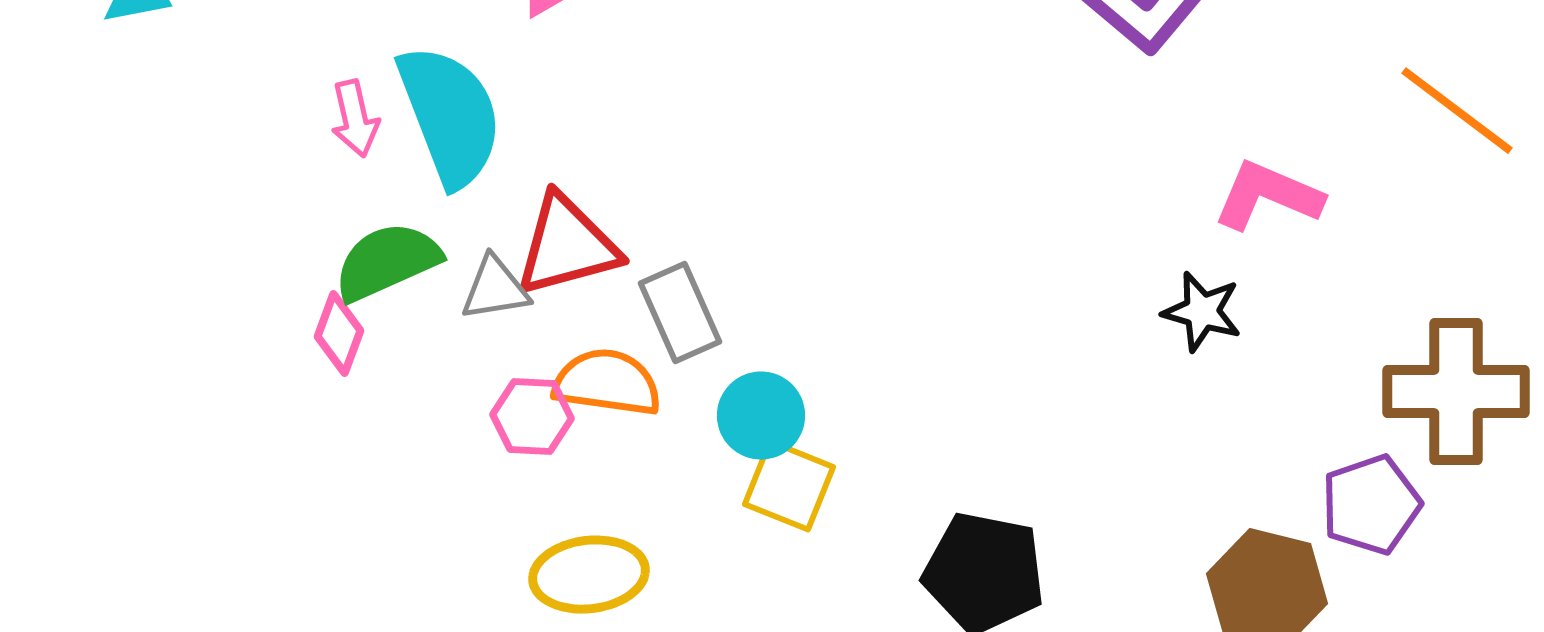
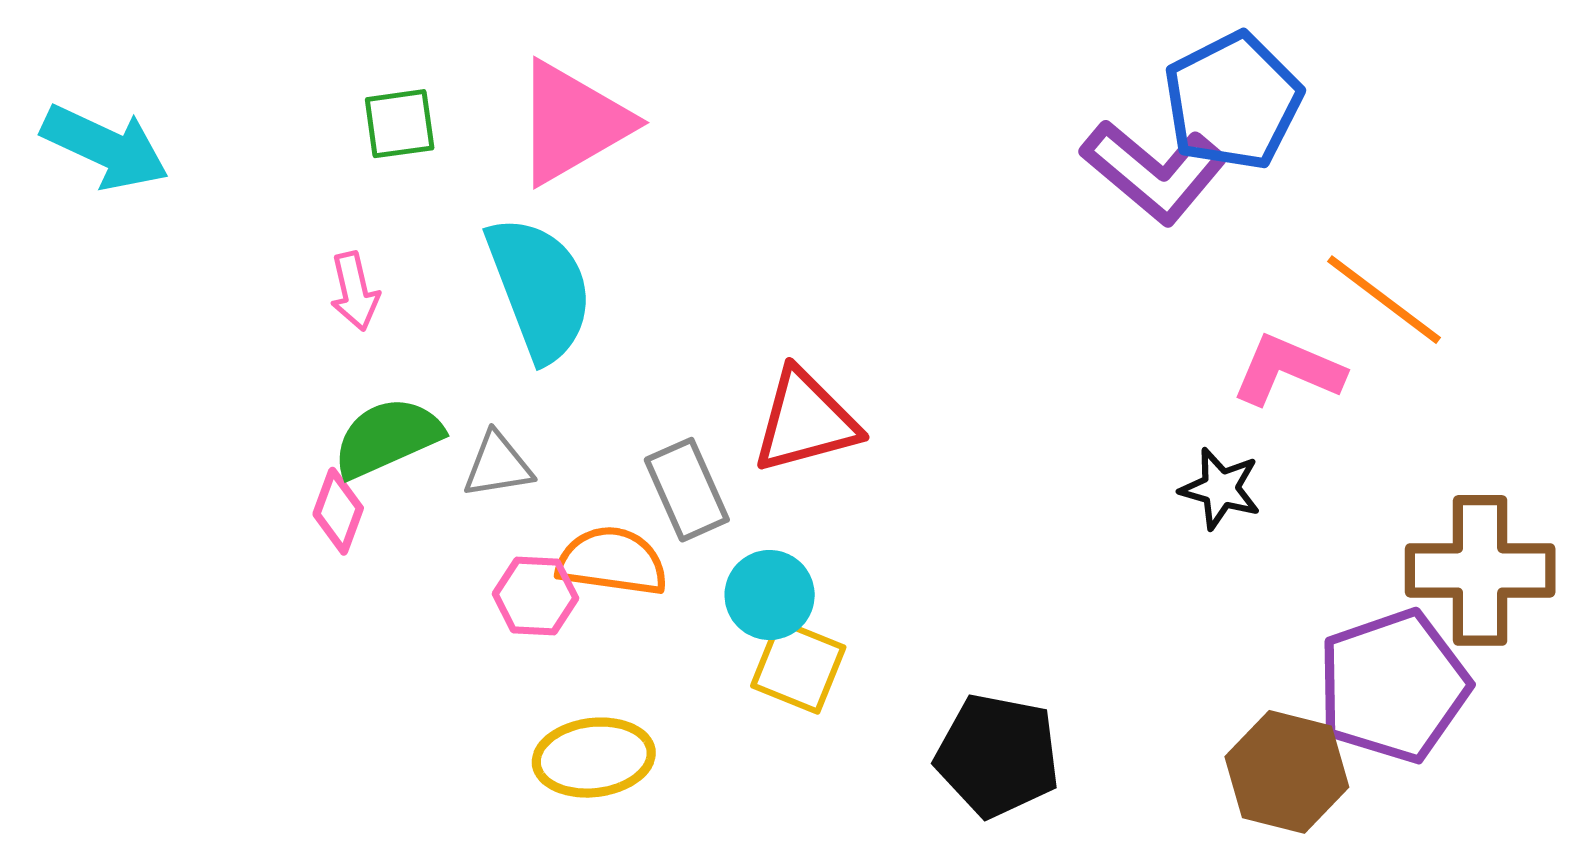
orange line: (1457, 111) -> (1384, 300), moved
cyan semicircle: (450, 116) -> (540, 288), moved
red triangle: (567, 246) -> (805, 421), moved
purple pentagon: (1371, 505) -> (1393, 686), size x1.5

